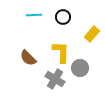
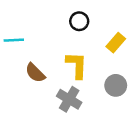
cyan line: (34, 15) -> (14, 40), moved
gray circle: (80, 68) -> (116, 85), moved

